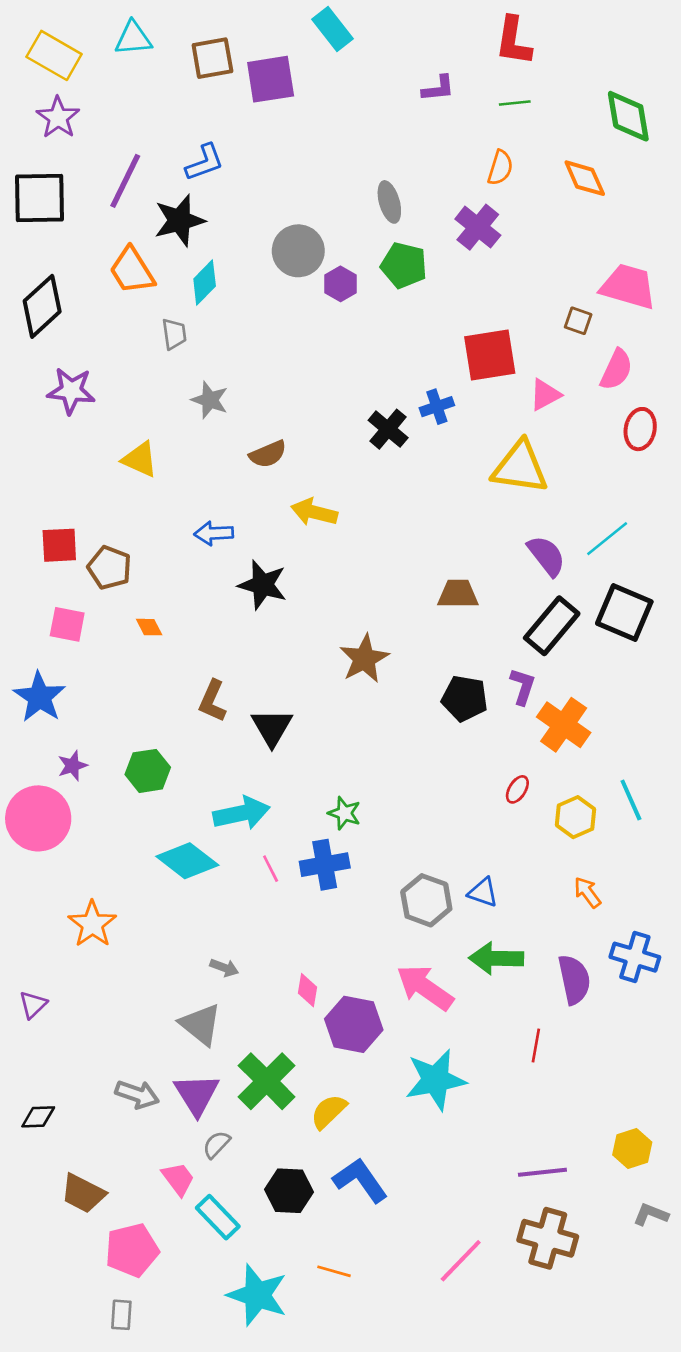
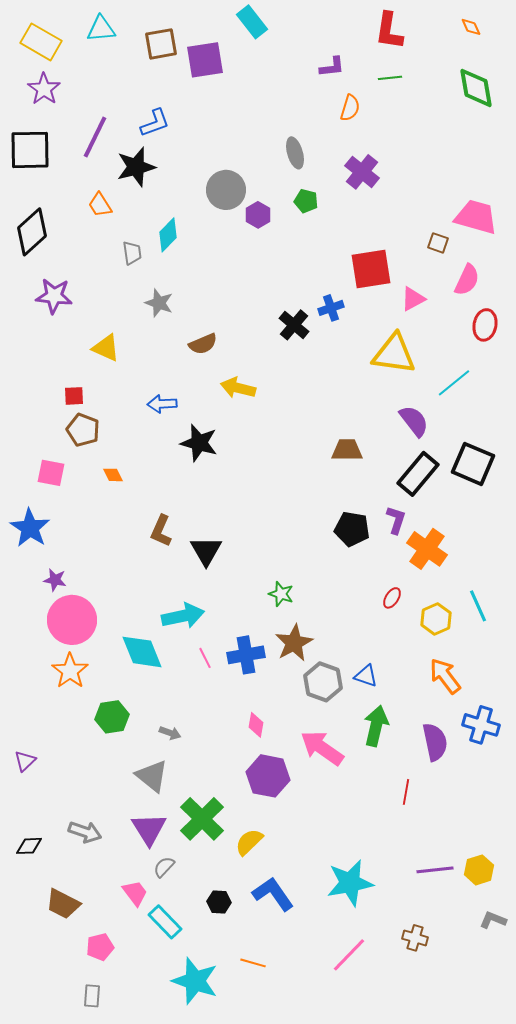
orange semicircle: (500, 168) -> (350, 108), moved
orange diamond: (585, 178) -> (471, 27), moved, size x0.6
green pentagon: (404, 265) -> (306, 201), size x0.7
orange trapezoid: (132, 271) -> (100, 205), size x0.7
cyan diamond: (205, 283) -> (168, 235), moved
cyan line: (607, 539) -> (454, 383), moved
red square: (59, 545) -> (74, 396), moved, size x0.7
brown star: (364, 659) -> (294, 643), moved
purple star: (73, 766) -> (55, 580), turned 30
green hexagon: (148, 771) -> (112, 717), moved
green star: (344, 813) -> (281, 594), moved
pink circle: (38, 818) -> (72, 620), moved
cyan diamond: (187, 861) -> (142, 652), turned 30
orange arrow: (587, 892) -> (445, 676), size x1.5
orange star: (92, 924) -> (70, 671), moved
green arrow: (496, 958) -> (376, 726), turned 102
pink diamond: (307, 990) -> (256, 725), moved
cyan star: (436, 1080) -> (350, 883), moved
gray arrow: (137, 1094) -> (85, 832), moved
purple line: (542, 1172) -> (435, 870), moved
black hexagon: (289, 1191) -> (219, 902), size x0.7
brown cross: (548, 1238) -> (415, 938), size x0.6
pink pentagon: (132, 1250) -> (100, 947), size x0.7

